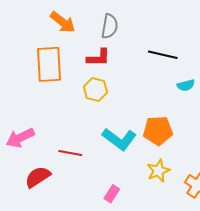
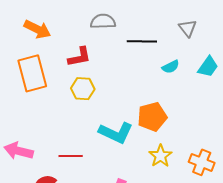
gray semicircle: (110, 26) -> (103, 21), moved, turned -90
pink arrow: (20, 138) -> (19, 151), turned 52

